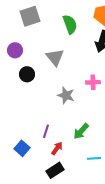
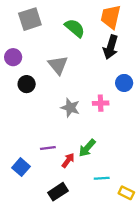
green semicircle: (70, 24) -> (75, 28), turned -30
pink cross: (93, 82) -> (101, 103), moved
purple line: (46, 131) -> (48, 148), turned 64
red arrow: (57, 148) -> (68, 160), moved

